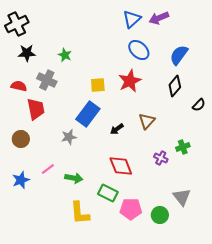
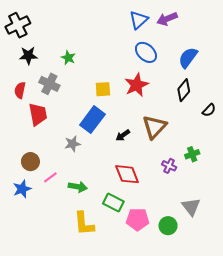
red semicircle: (19, 86) -> (20, 90), turned -91
brown triangle: (147, 121) -> (154, 127), size x1.4
brown circle: (21, 139) -> (30, 162), moved

